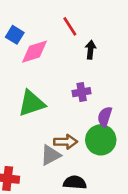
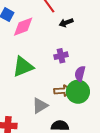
black arrow: (91, 50) -> (66, 23), turned -112
brown arrow: (66, 142) -> (63, 91), moved

